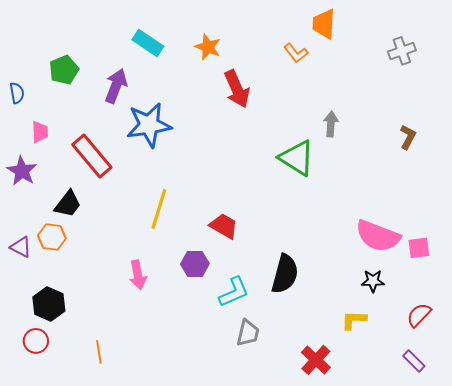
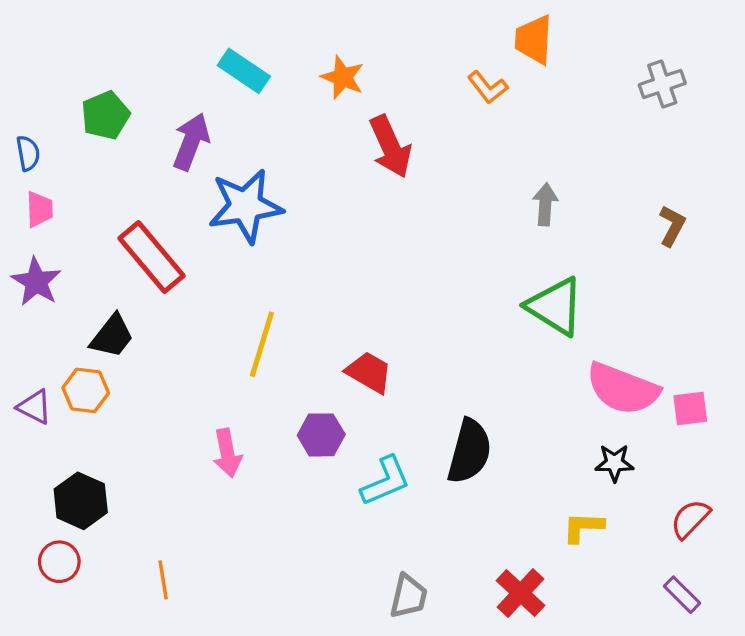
pink trapezoid: (40, 132) -> (40, 209), moved
green triangle: (297, 158) -> (555, 306), moved
gray trapezoid: (248, 333) -> (409, 596), moved

